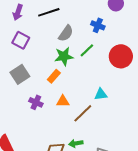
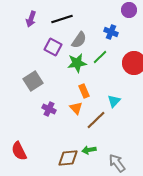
purple square: (21, 40) -> (53, 47), moved
orange rectangle: (54, 76) -> (84, 91), moved, turned -64
cyan triangle: (101, 94) -> (114, 101), turned -40
orange triangle: (63, 101) -> (76, 108), turned 48

